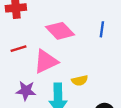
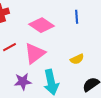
yellow semicircle: (80, 80) -> (77, 59), moved

